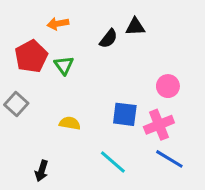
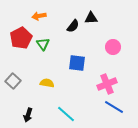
pink circle: (168, 86) -> (113, 47), moved
gray square: (16, 104) -> (13, 81), moved
blue square: (125, 114) -> (77, 63), moved
cyan line: (113, 162) -> (66, 114), moved

